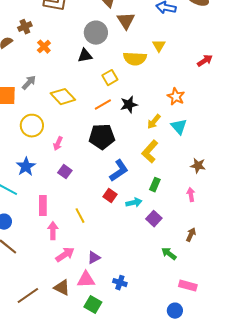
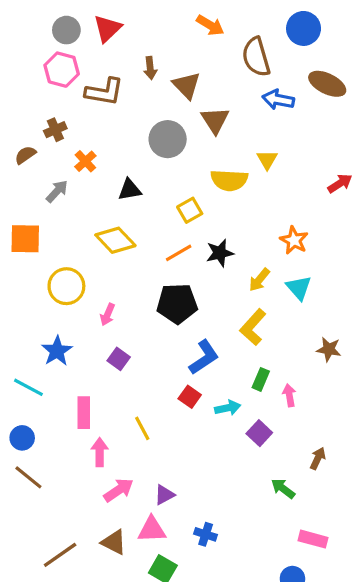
black triangle: (85, 56) -> (130, 190), moved
gray arrow: (29, 83) -> (57, 191), moved
pink arrow: (191, 195) -> (289, 395), moved

